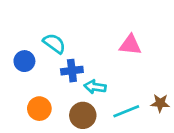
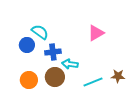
pink triangle: (130, 45) -> (96, 33), turned -36
blue circle: (24, 61) -> (27, 45), moved
brown circle: (83, 115) -> (55, 77), moved

